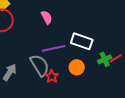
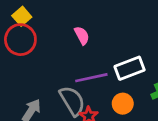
white rectangle: (82, 41) -> (130, 68), turned -40

